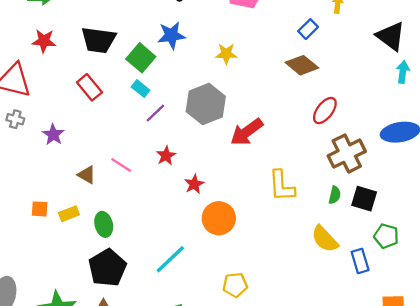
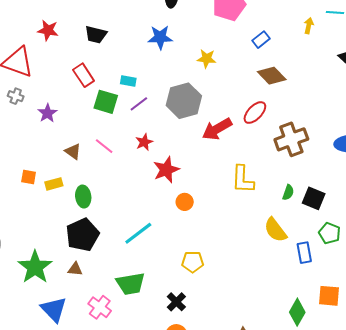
blue rectangle: (308, 29) -> (261, 40), moved
black trapezoid: (98, 40) -> (96, 35), size x0.7
green square: (141, 58) -> (106, 102), moved, turned -30
cyan rectangle: (141, 89) -> (128, 81), turned -35
red ellipse: (325, 111) -> (255, 113), moved
brown cross: (347, 154) -> (291, 139), moved
red star: (194, 184) -> (166, 170), size x1.5
orange circle: (219, 218) -> (185, 202), size x0.6

